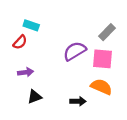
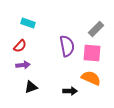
red semicircle: (20, 42) -> (20, 46), moved
purple semicircle: (75, 51) -> (67, 46), turned 110

